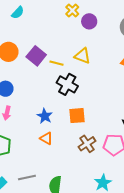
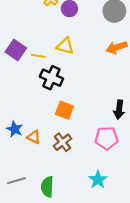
blue star: (45, 116) -> (15, 129), moved
orange square: (77, 116) -> (64, 110), turned 30
brown cross: (87, 144) -> (63, 142), moved

